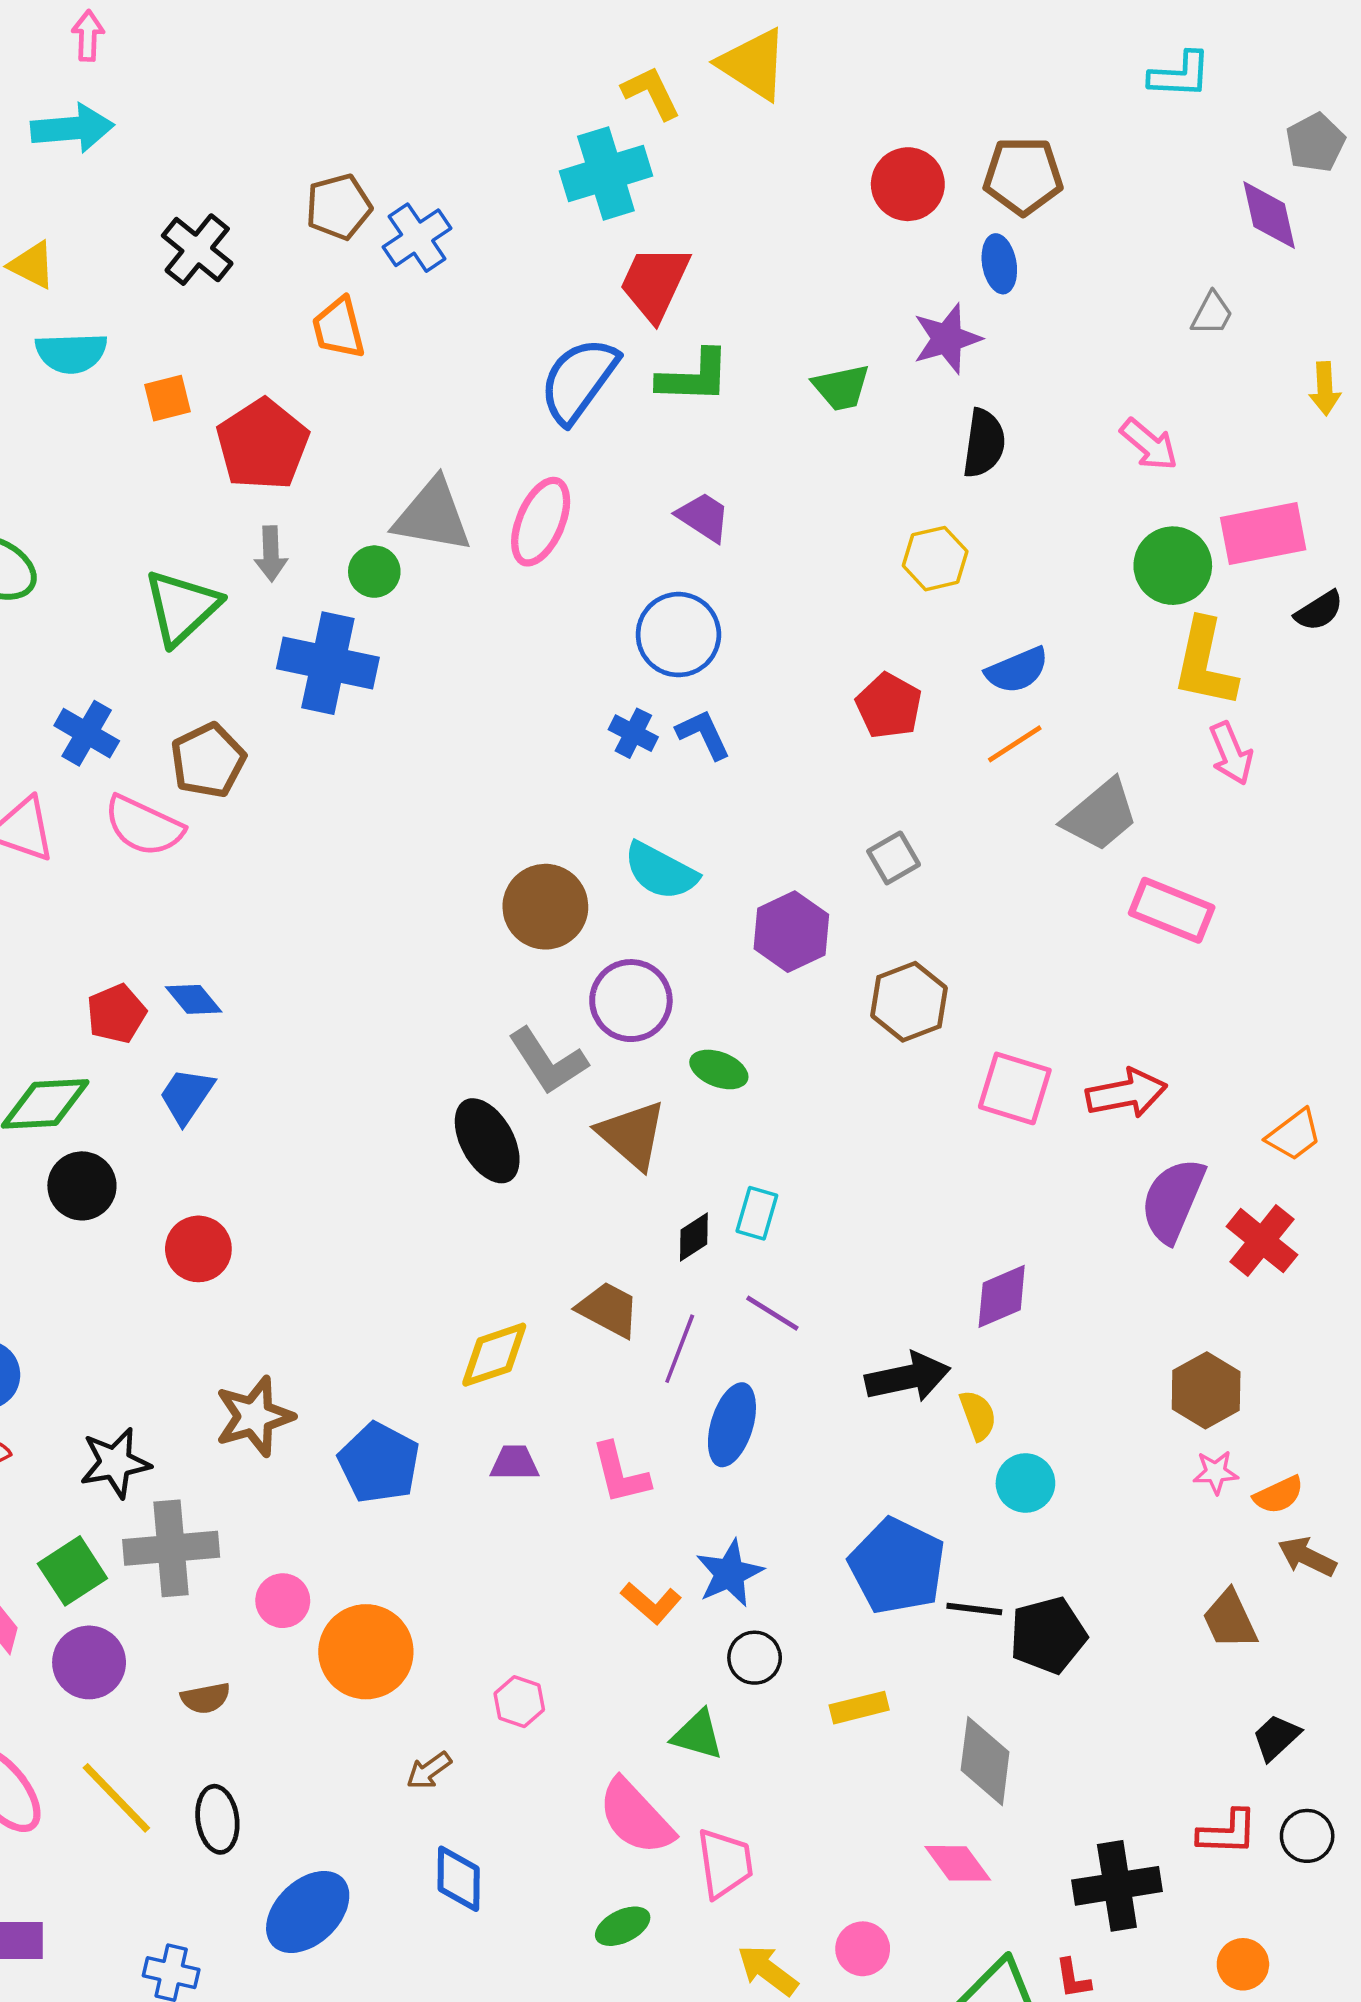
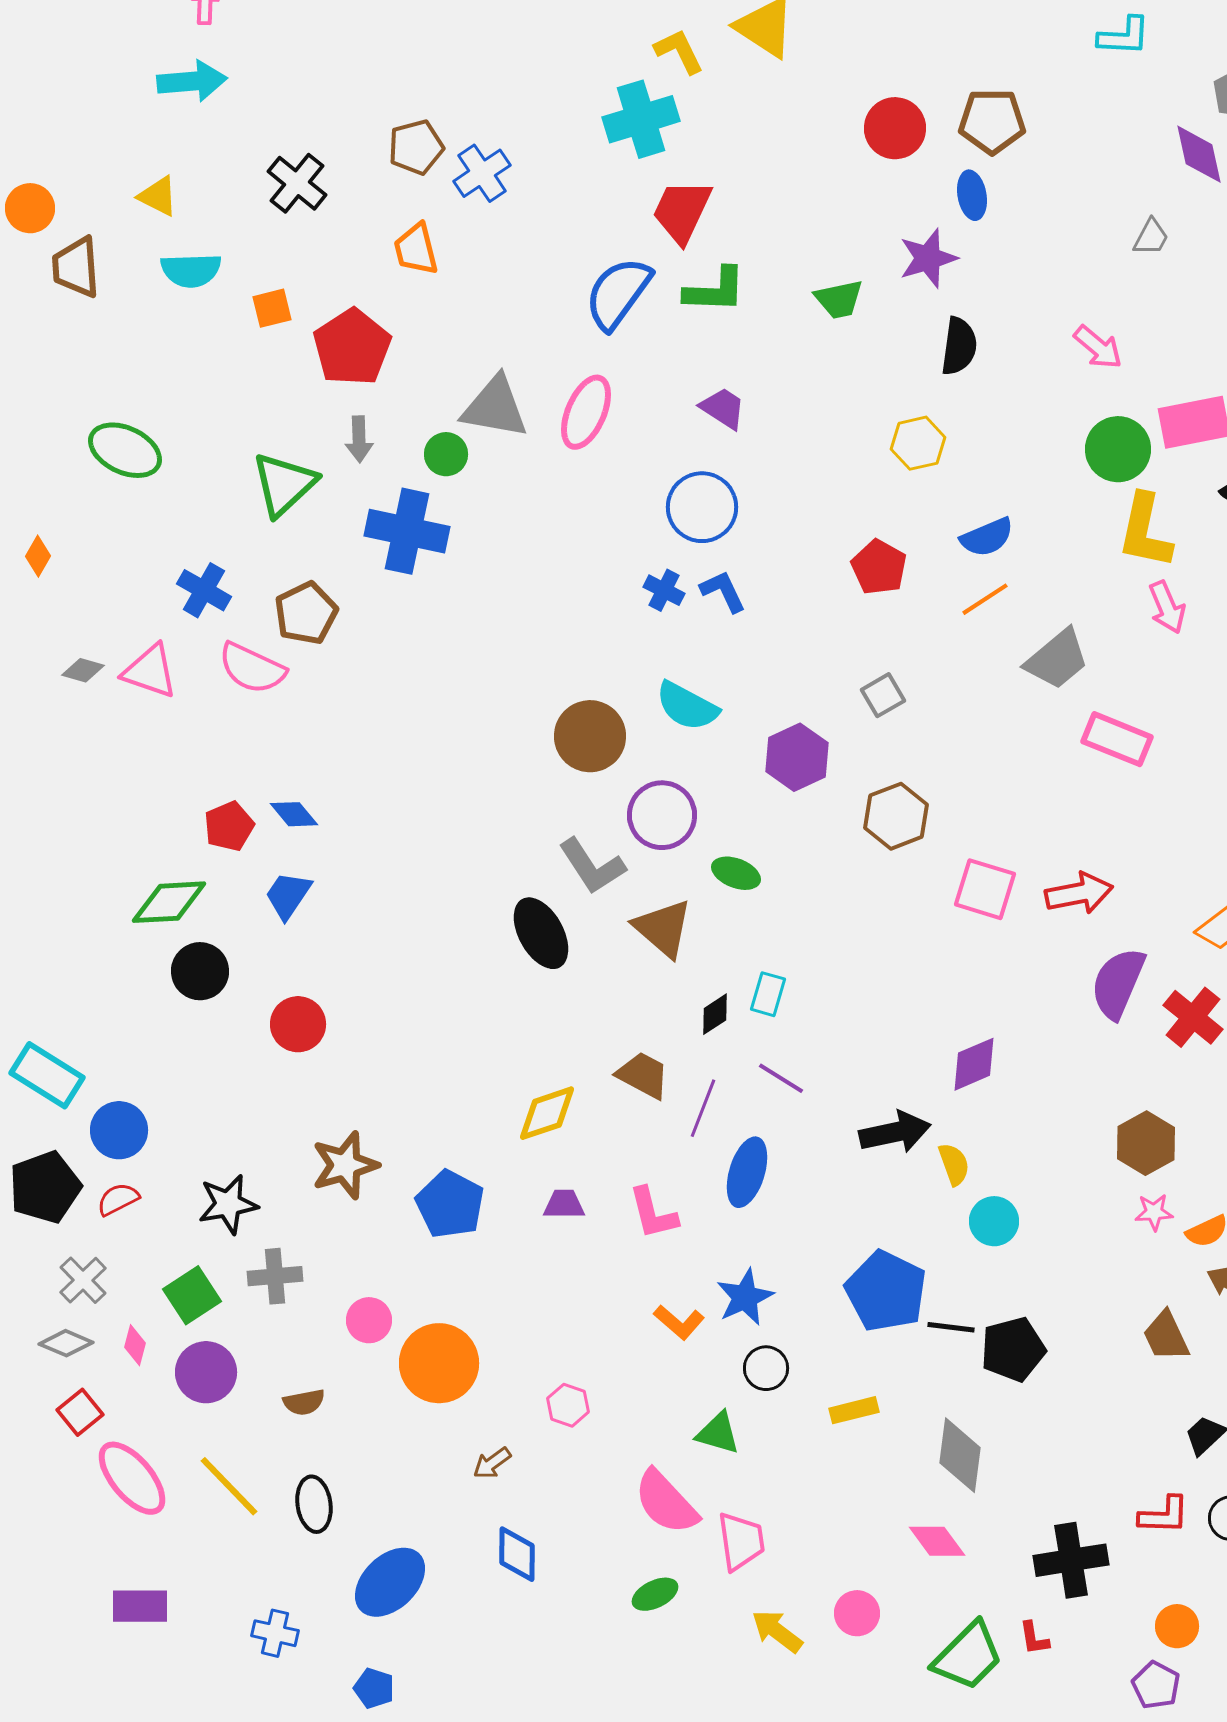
gray cross: (171, 1548) -> (275, 1276), size x0.7

